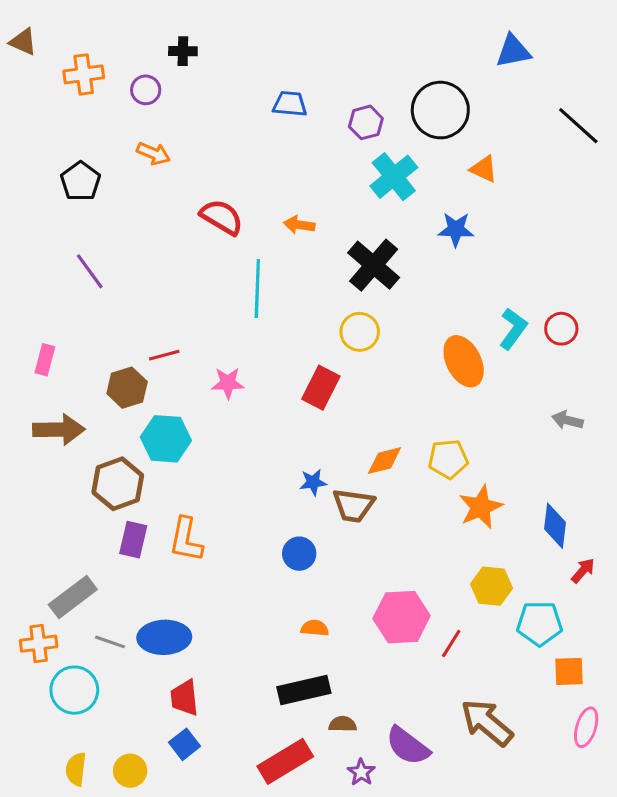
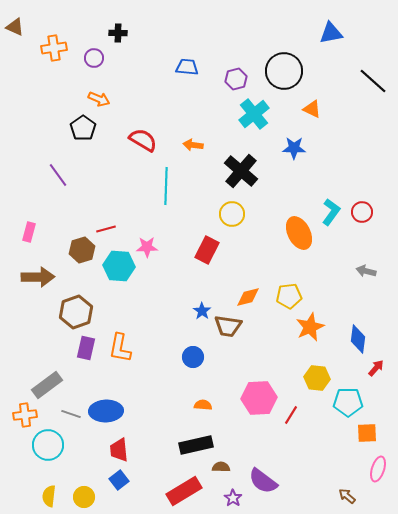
black pentagon: (81, 181) -> (83, 128), moved
cyan hexagon: (166, 439) -> (119, 266), moved
blue star: (313, 482) -> (202, 311), turned -30
brown arrow: (487, 723) -> (347, 496), moved, size x0.5

